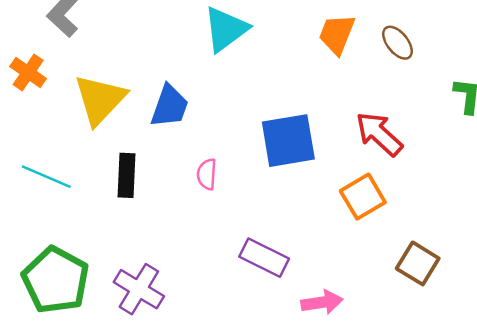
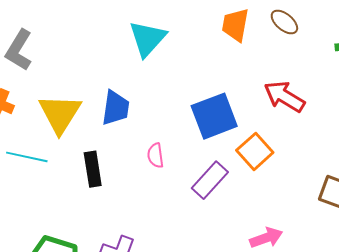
cyan line: (46, 177) -> (27, 157), moved
orange square: (363, 197) -> (255, 151), moved
purple rectangle: (264, 258) -> (210, 180), moved, turned -63

